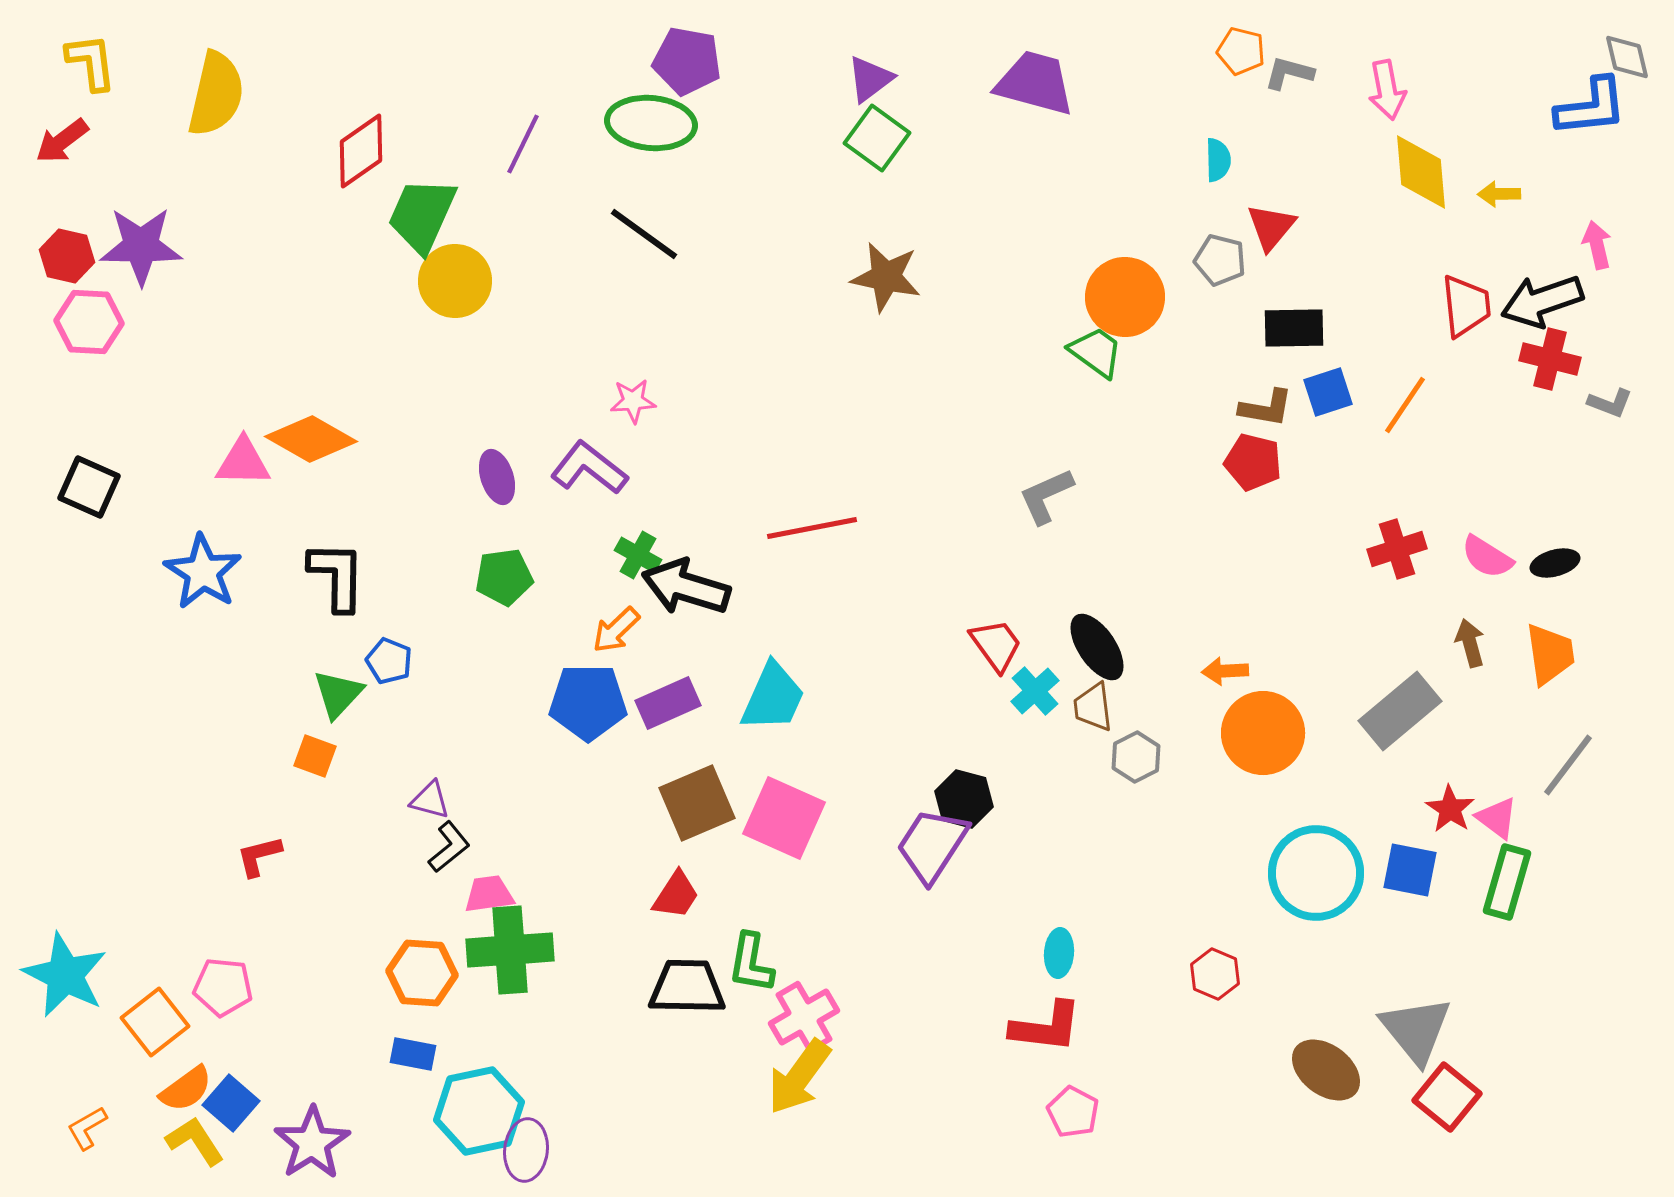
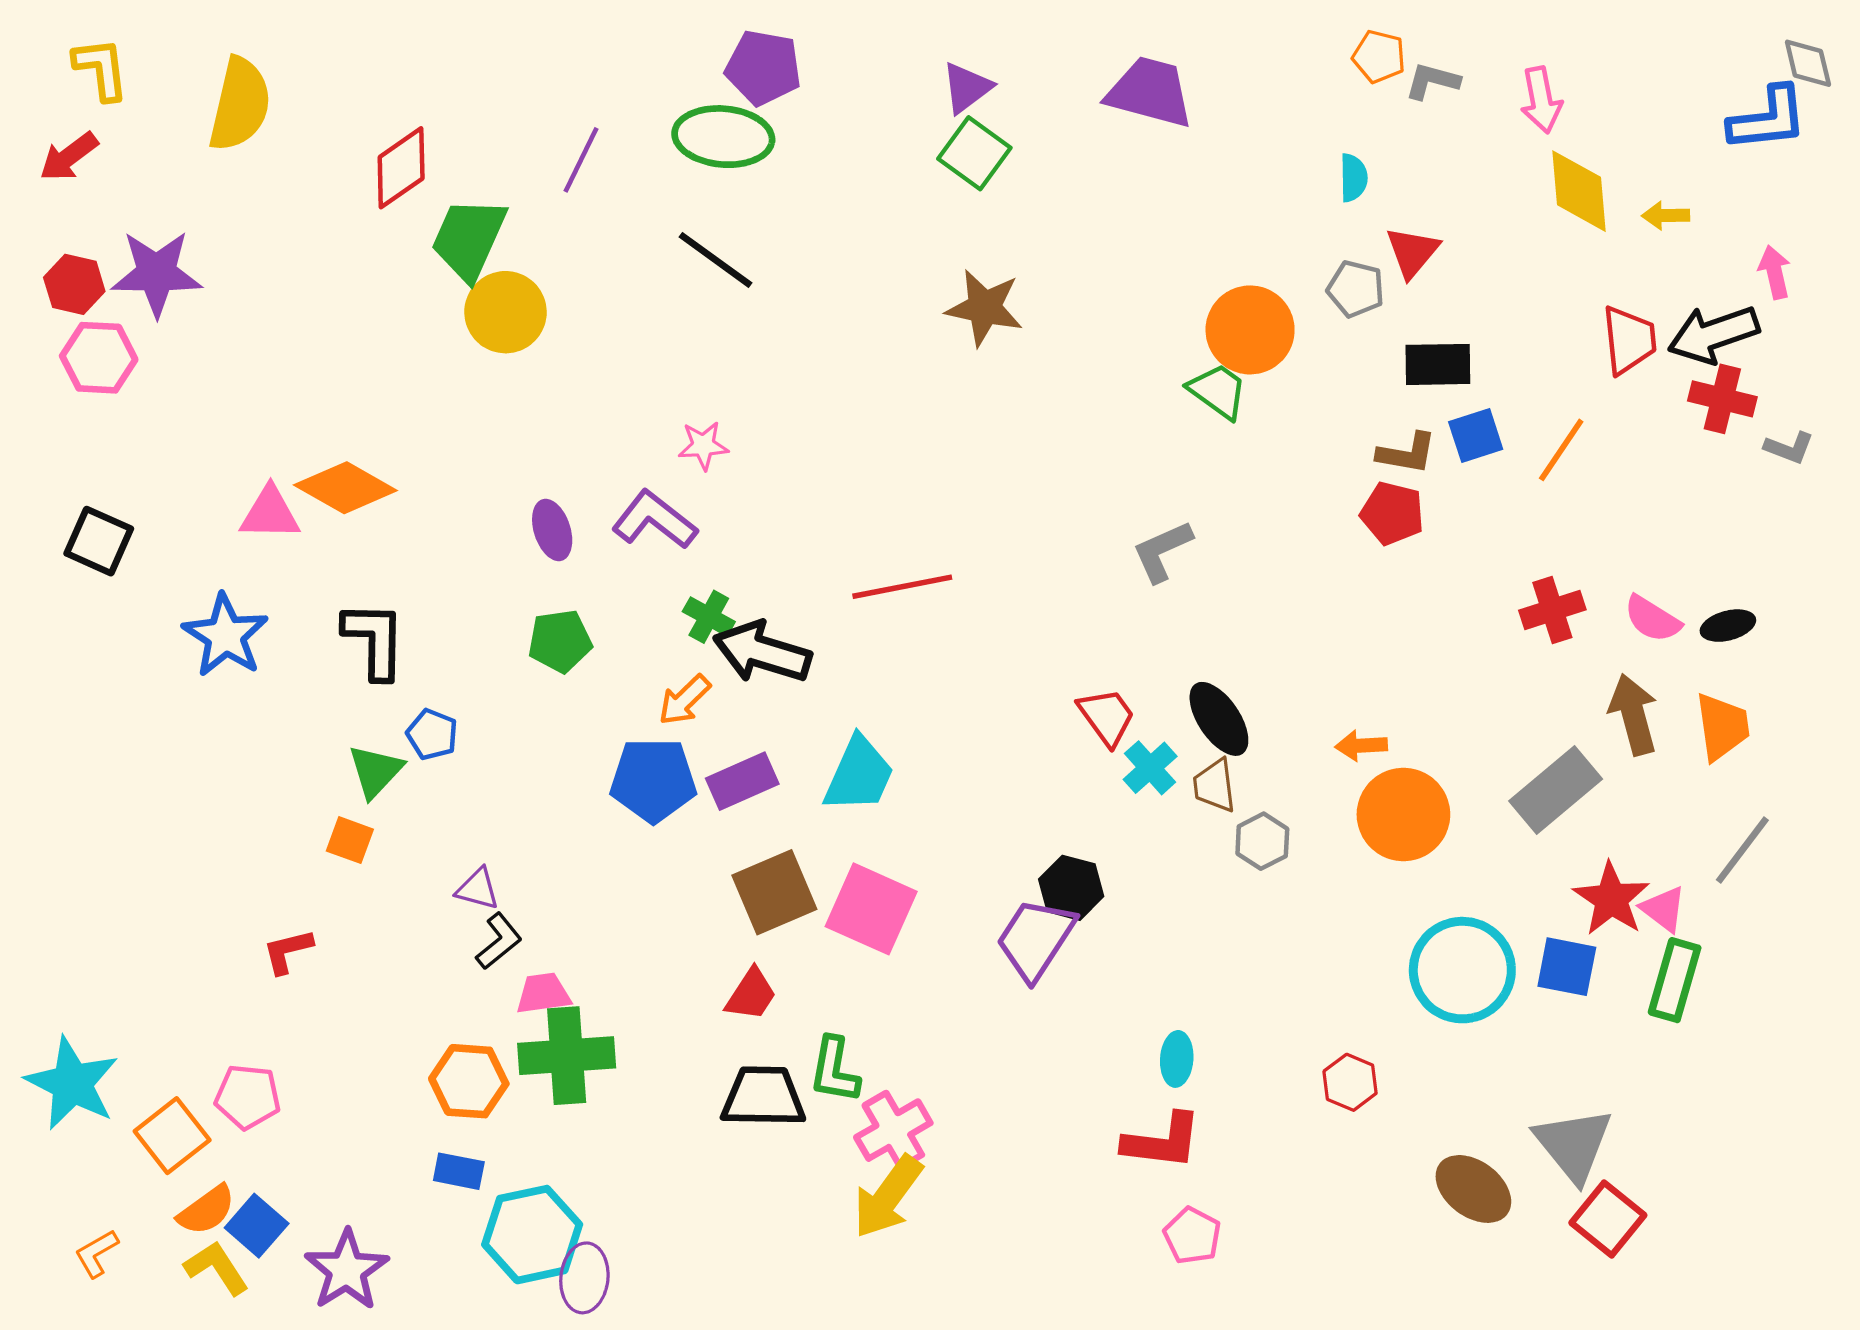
brown arrow: (1470, 643) -> (1633, 714), size x1.5
red star: (1450, 809) -> (1611, 899), size x1.4

